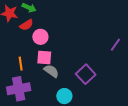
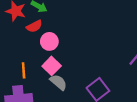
pink square: (44, 58) -> (52, 66), turned 35

